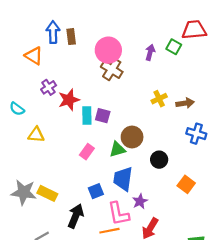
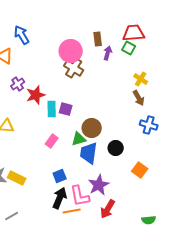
red trapezoid: (194, 30) -> (134, 33), moved
blue arrow: (53, 32) -> (22, 35), turned -30
brown rectangle: (71, 37) -> (98, 39), moved
yellow cross: (159, 99) -> (141, 79), moved, turned -32
brown arrow: (185, 103) -> (139, 98), turned 70
blue trapezoid: (123, 179) -> (89, 153), moved
purple star: (140, 201) -> (99, 185), size x1.5
black arrow: (76, 216) -> (60, 198), moved

